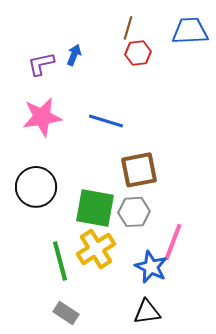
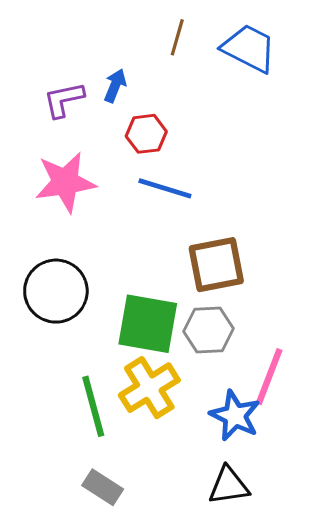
brown line: (128, 28) -> (177, 37), moved
blue trapezoid: (190, 31) -> (249, 48), moved, turned 30
red hexagon: (138, 53) -> (146, 134), moved

